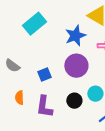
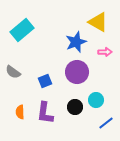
cyan rectangle: (34, 24) -> (22, 30), moved
orange semicircle: (19, 98) -> (20, 112), moved

